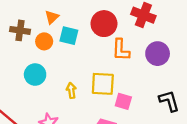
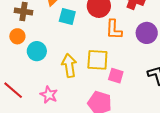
orange circle: (44, 41) -> (17, 36), moved
yellow arrow: (71, 90) -> (69, 66), size x1.6

